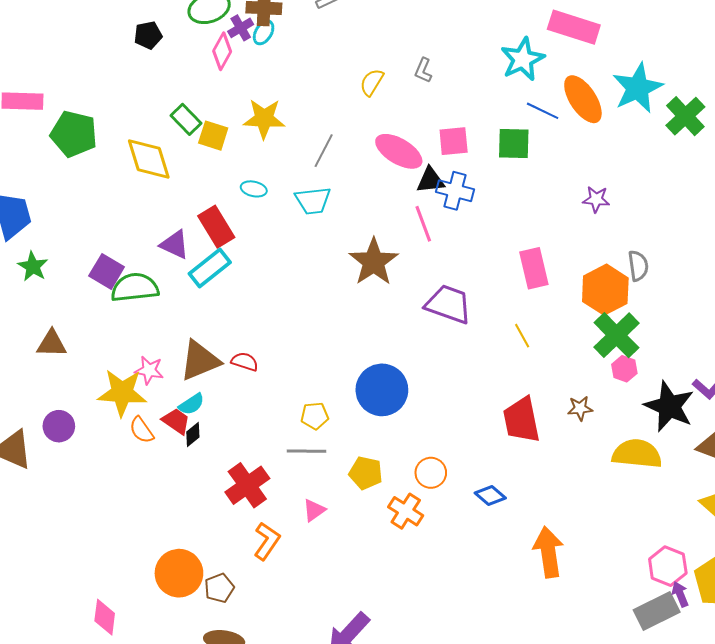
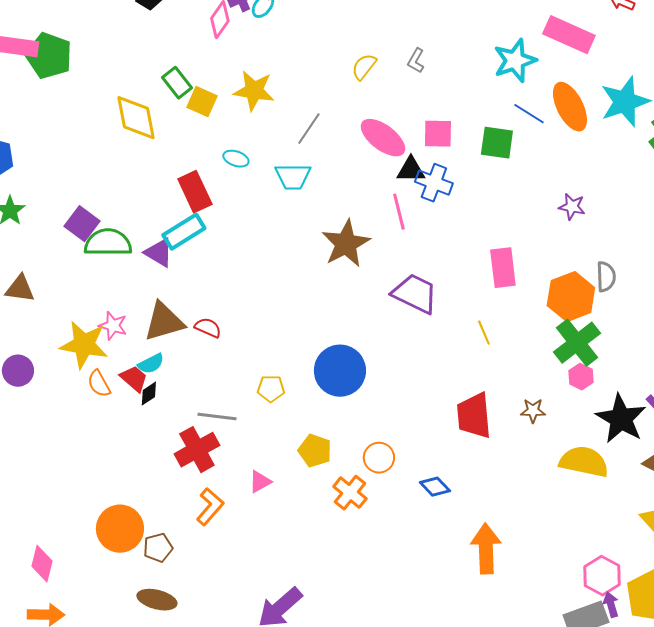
green pentagon: (74, 134) -> (49, 56), moved
purple triangle: (175, 245) -> (159, 253), moved
gray line: (306, 451) -> (217, 417), moved

